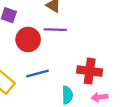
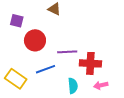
purple line: (55, 30) -> (67, 52), moved

